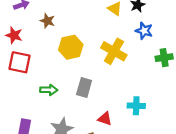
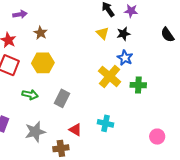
yellow hexagon: (71, 47) -> (43, 63), moved
yellow cross: (114, 51) -> (110, 76), moved

